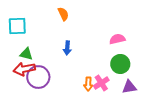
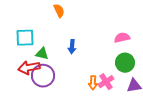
orange semicircle: (63, 14) -> (59, 11), moved
cyan square: (17, 26) -> (25, 38), moved
green triangle: (26, 54) -> (42, 54), moved

